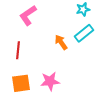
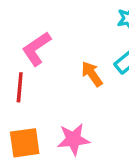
pink L-shape: (28, 15) -> (36, 49), moved

